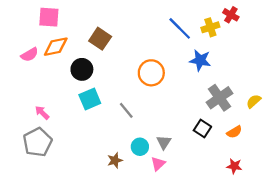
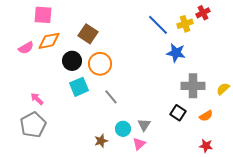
red cross: (231, 15) -> (203, 13), turned 32
orange circle: (151, 73) -> (100, 64), moved
gray cross: (220, 98) -> (193, 86), turned 35

